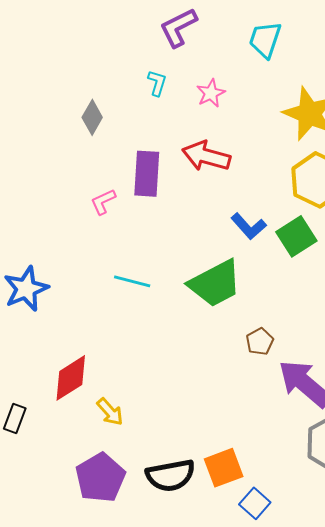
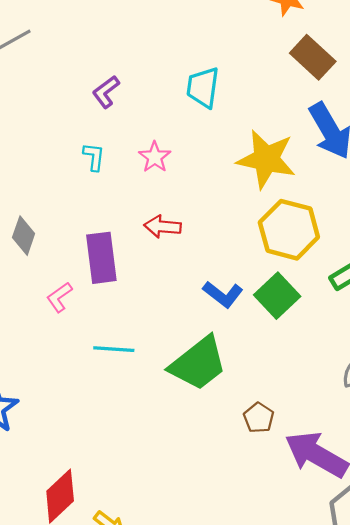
purple L-shape: (178, 27) -> (106, 92), size x0.7
gray diamond: (92, 117) -> (24, 236), moved
red arrow: (206, 156) -> (163, 227), size x0.7
cyan line: (132, 281) -> (114, 349), moved

